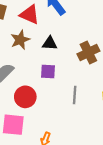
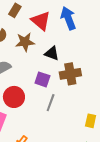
brown cross: (88, 53) -> (70, 74), moved
gray line: (75, 95) -> (51, 103), moved

